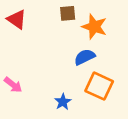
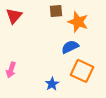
red triangle: (17, 19) -> (14, 16), turned 36
pink arrow: (13, 85) -> (11, 70), turned 70

